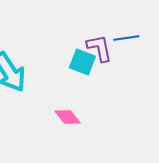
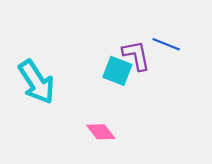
blue line: (126, 38) -> (166, 44), turned 30

